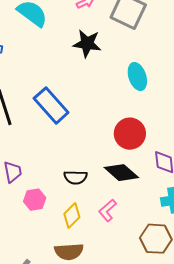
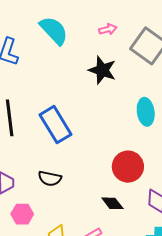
black diamond: (121, 173) -> (112, 203), size x0.7
black semicircle: (75, 177) -> (50, 178), moved

